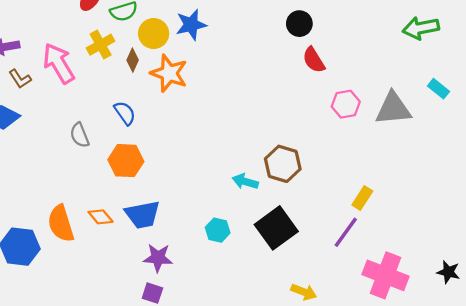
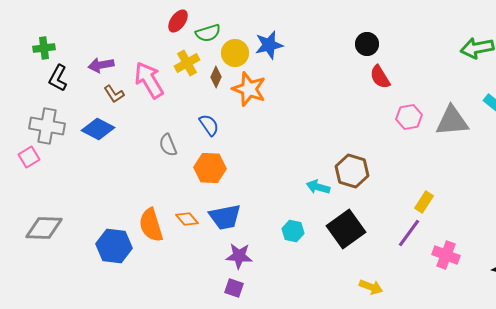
pink cross: (385, 275) -> (446, 255), moved, size x0.7

